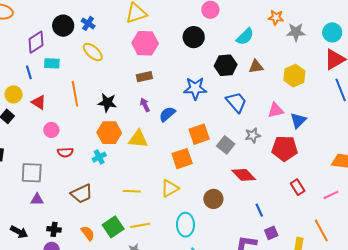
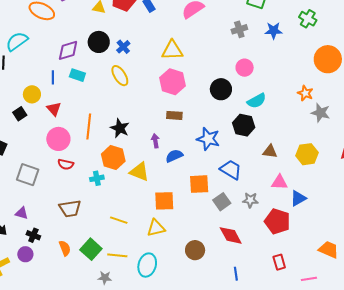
cyan semicircle: (245, 37) -> (257, 101), moved
brown triangle: (256, 66) -> (270, 151), moved
brown rectangle: (144, 77) -> (174, 115), moved
orange line: (75, 94) -> (89, 126), moved
blue trapezoid: (236, 102) -> (231, 170), moved, turned -35
pink circle: (51, 130) -> (58, 139), size x1.5
orange square: (182, 159) -> (164, 201), moved
purple triangle: (37, 199) -> (22, 213), moved
cyan ellipse: (185, 225) -> (147, 265), moved
green square: (113, 227) -> (91, 249), turned -30

